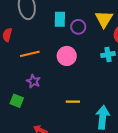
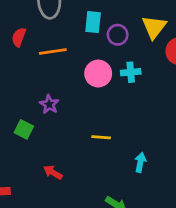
orange line: (30, 54) -> (53, 52), moved
cyan cross: (108, 54) -> (131, 72), moved
cyan arrow: (103, 117) -> (140, 162), size x0.6

